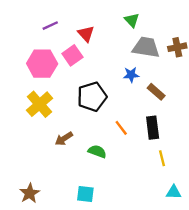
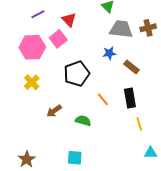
yellow cross: (40, 104) -> (32, 82), size x0.7

